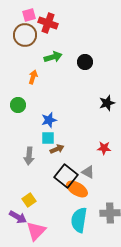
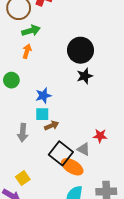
green arrow: (53, 57) -> (31, 31), moved
black circle: (85, 62) -> (81, 50), moved, size x1.6
black star: (107, 103) -> (85, 76), moved
red star: (104, 148) -> (100, 136), moved

